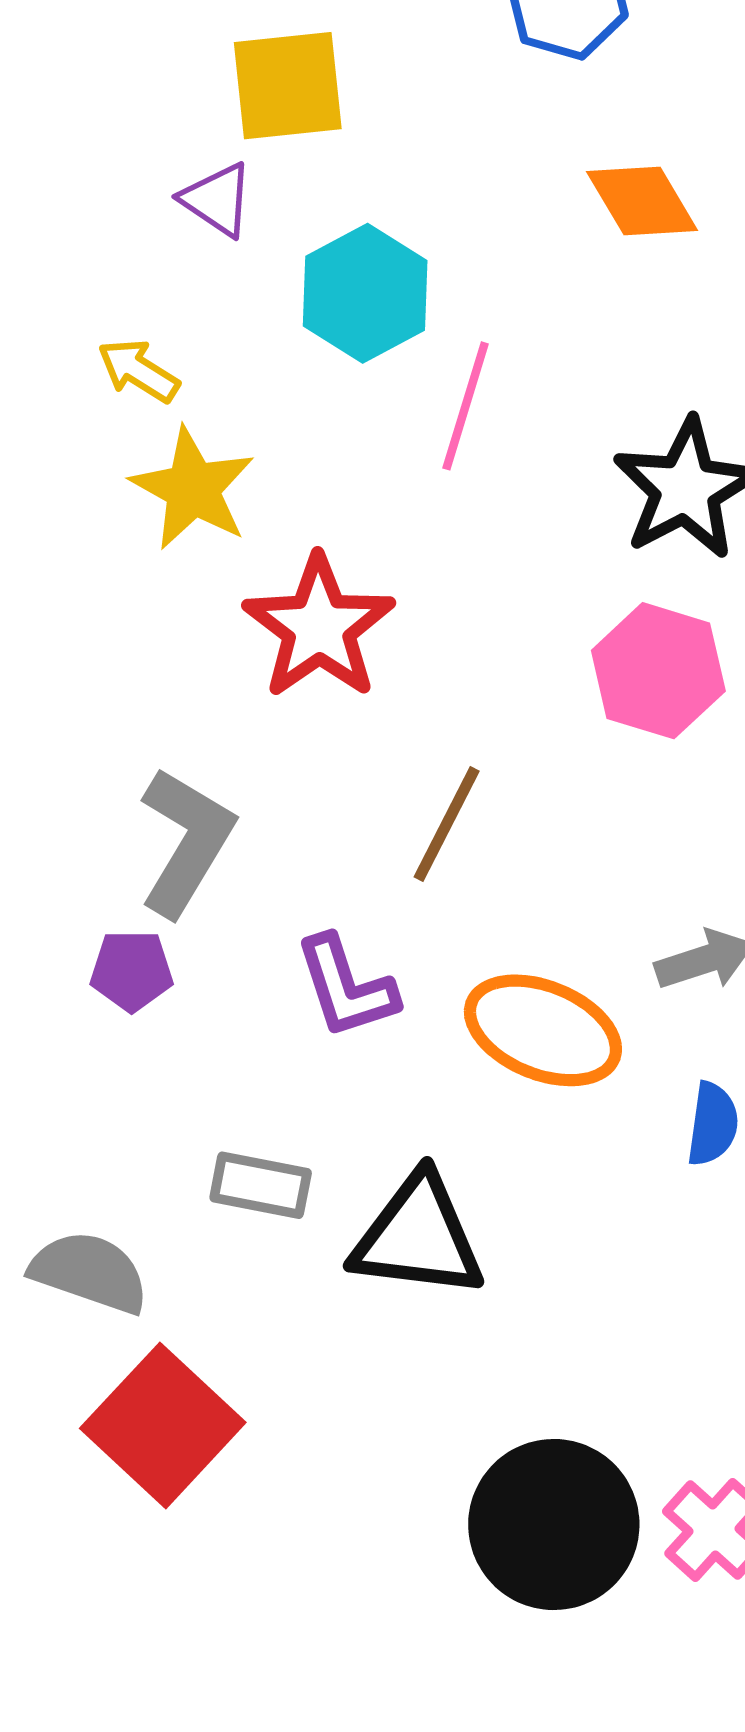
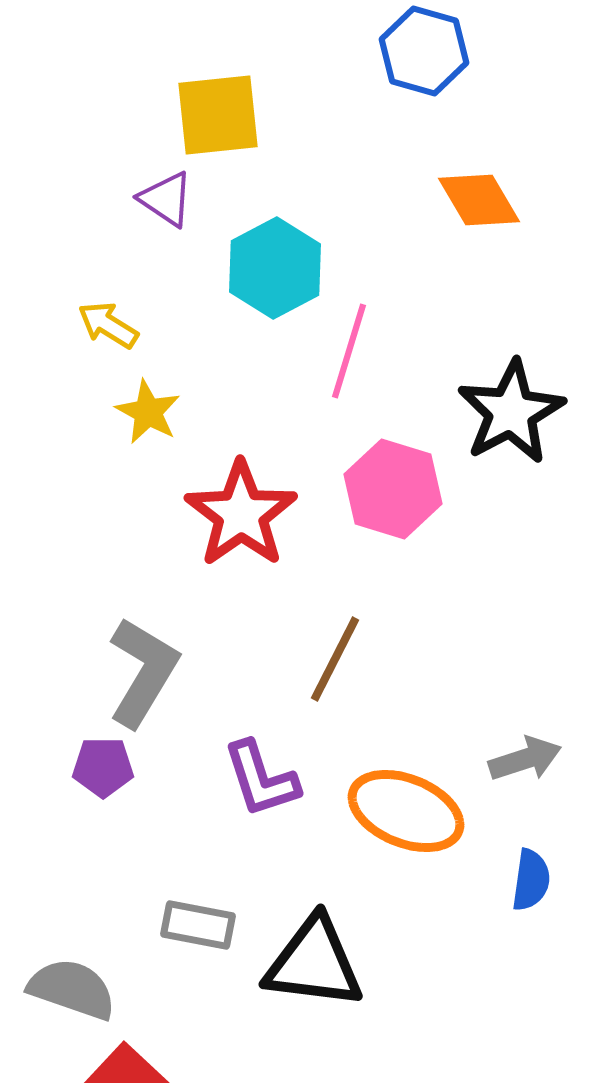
yellow star: (193, 489) -> (148, 412), size x0.7
pink hexagon: (658, 671) -> (393, 489), moved

